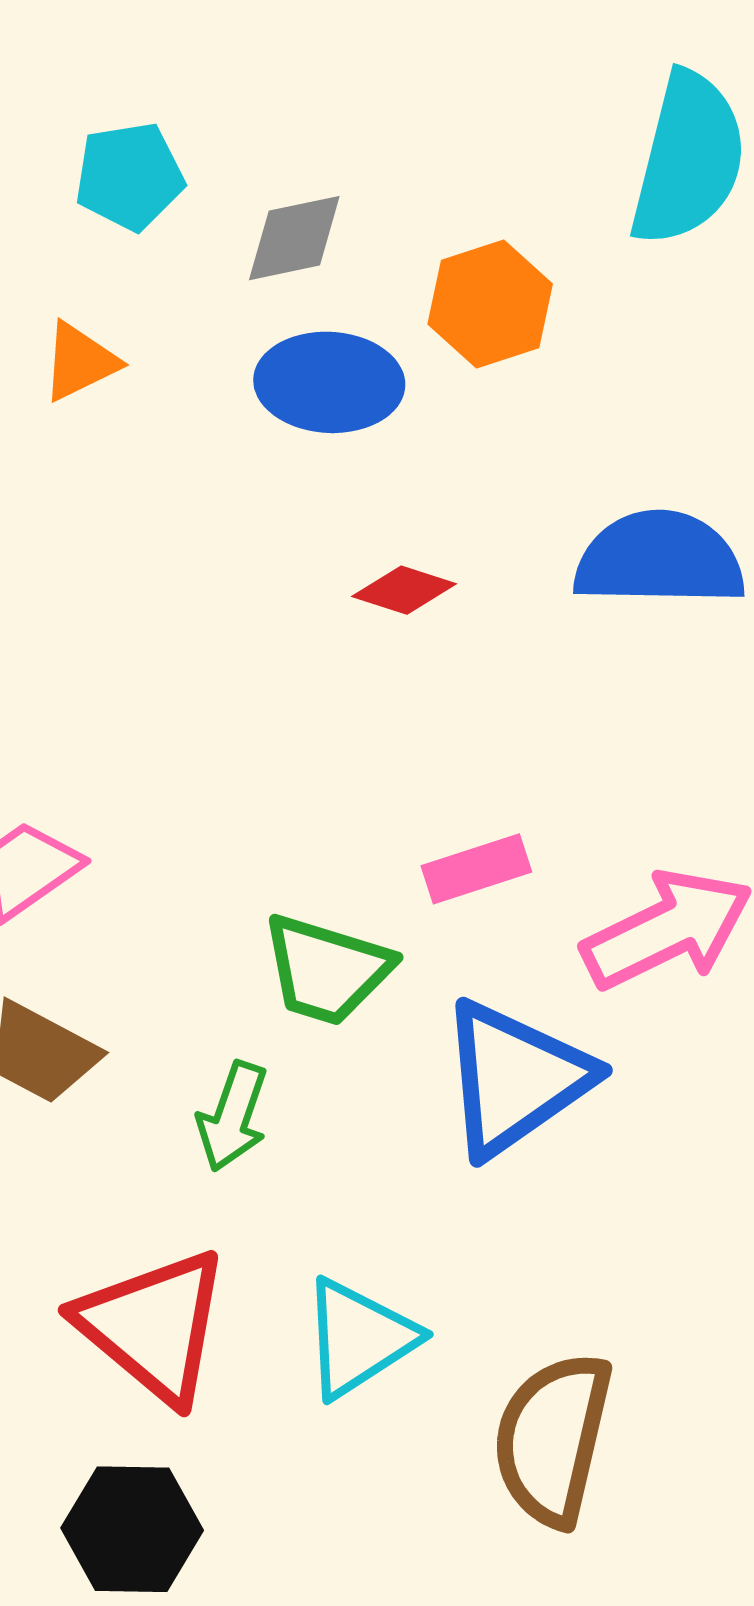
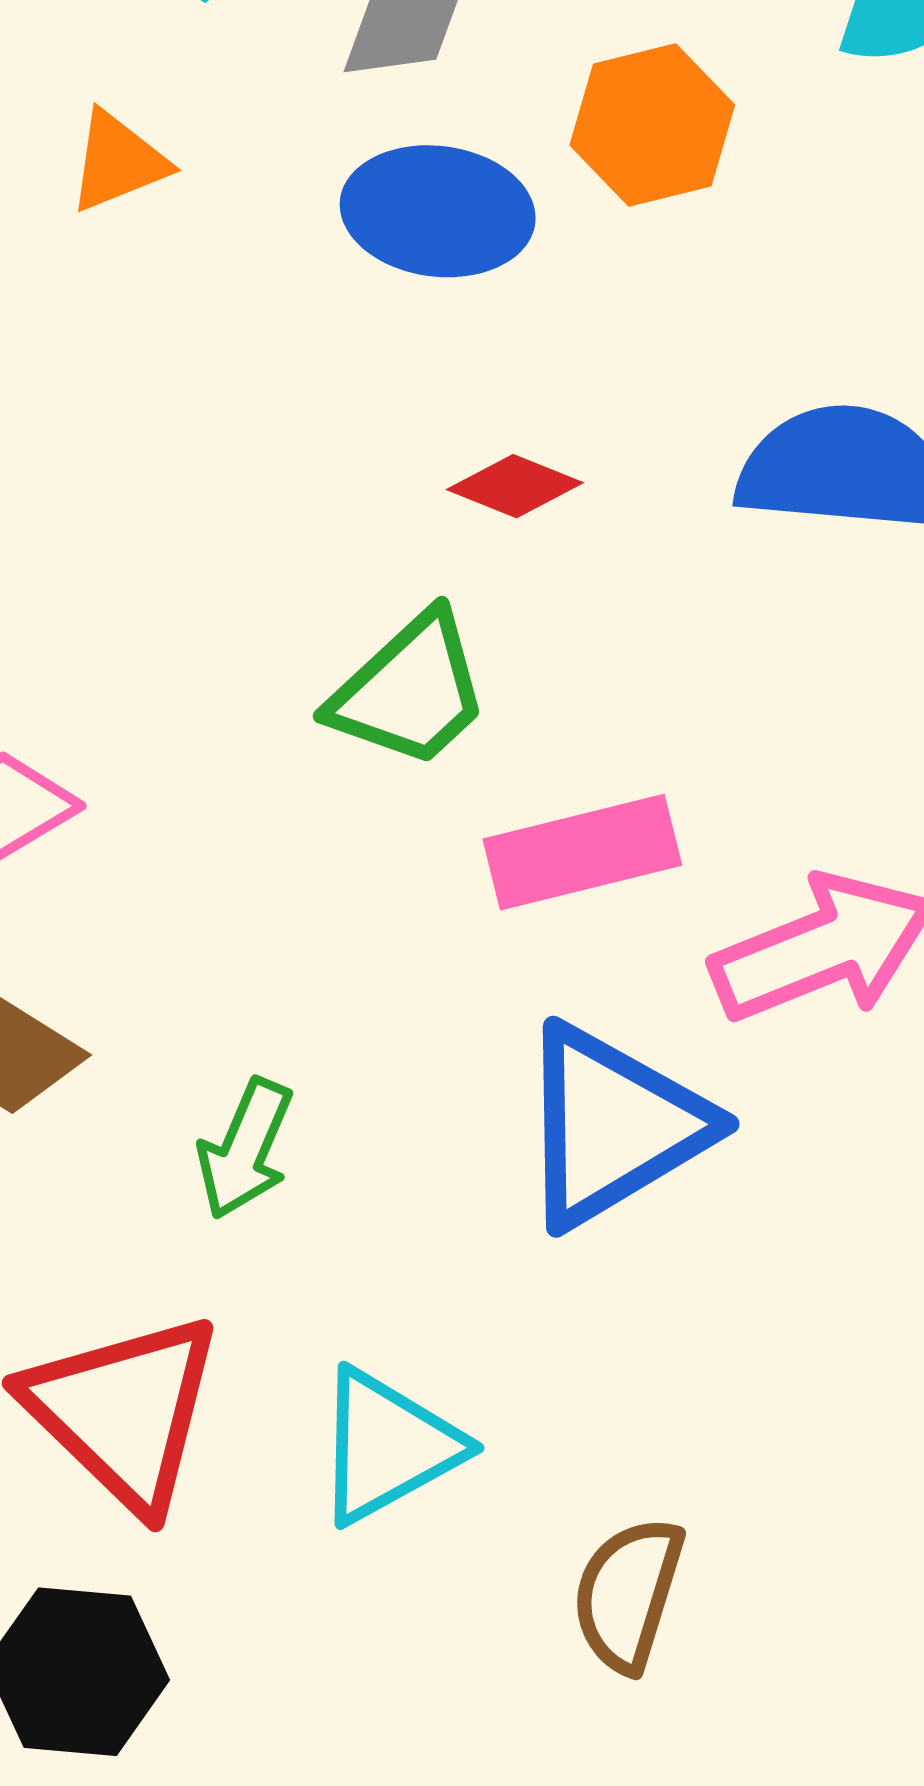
pink rectangle: (476, 869) -> (582, 852), size x1.4
green trapezoid: (327, 970) -> (410, 691), moved, turned -64
brown semicircle: (553, 1439) -> (628, 1594), size x0.7

